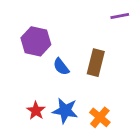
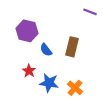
purple line: (120, 16) -> (90, 12), turned 32
red star: (36, 111) -> (29, 71), moved

